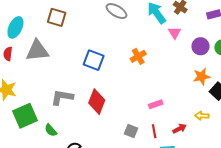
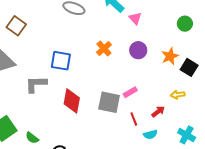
brown square: (57, 17) -> (16, 26), turned 30
purple circle: (200, 46) -> (138, 50), moved
gray L-shape: (62, 97) -> (36, 84), moved
gray square: (131, 131) -> (109, 102), moved, size x1.6

